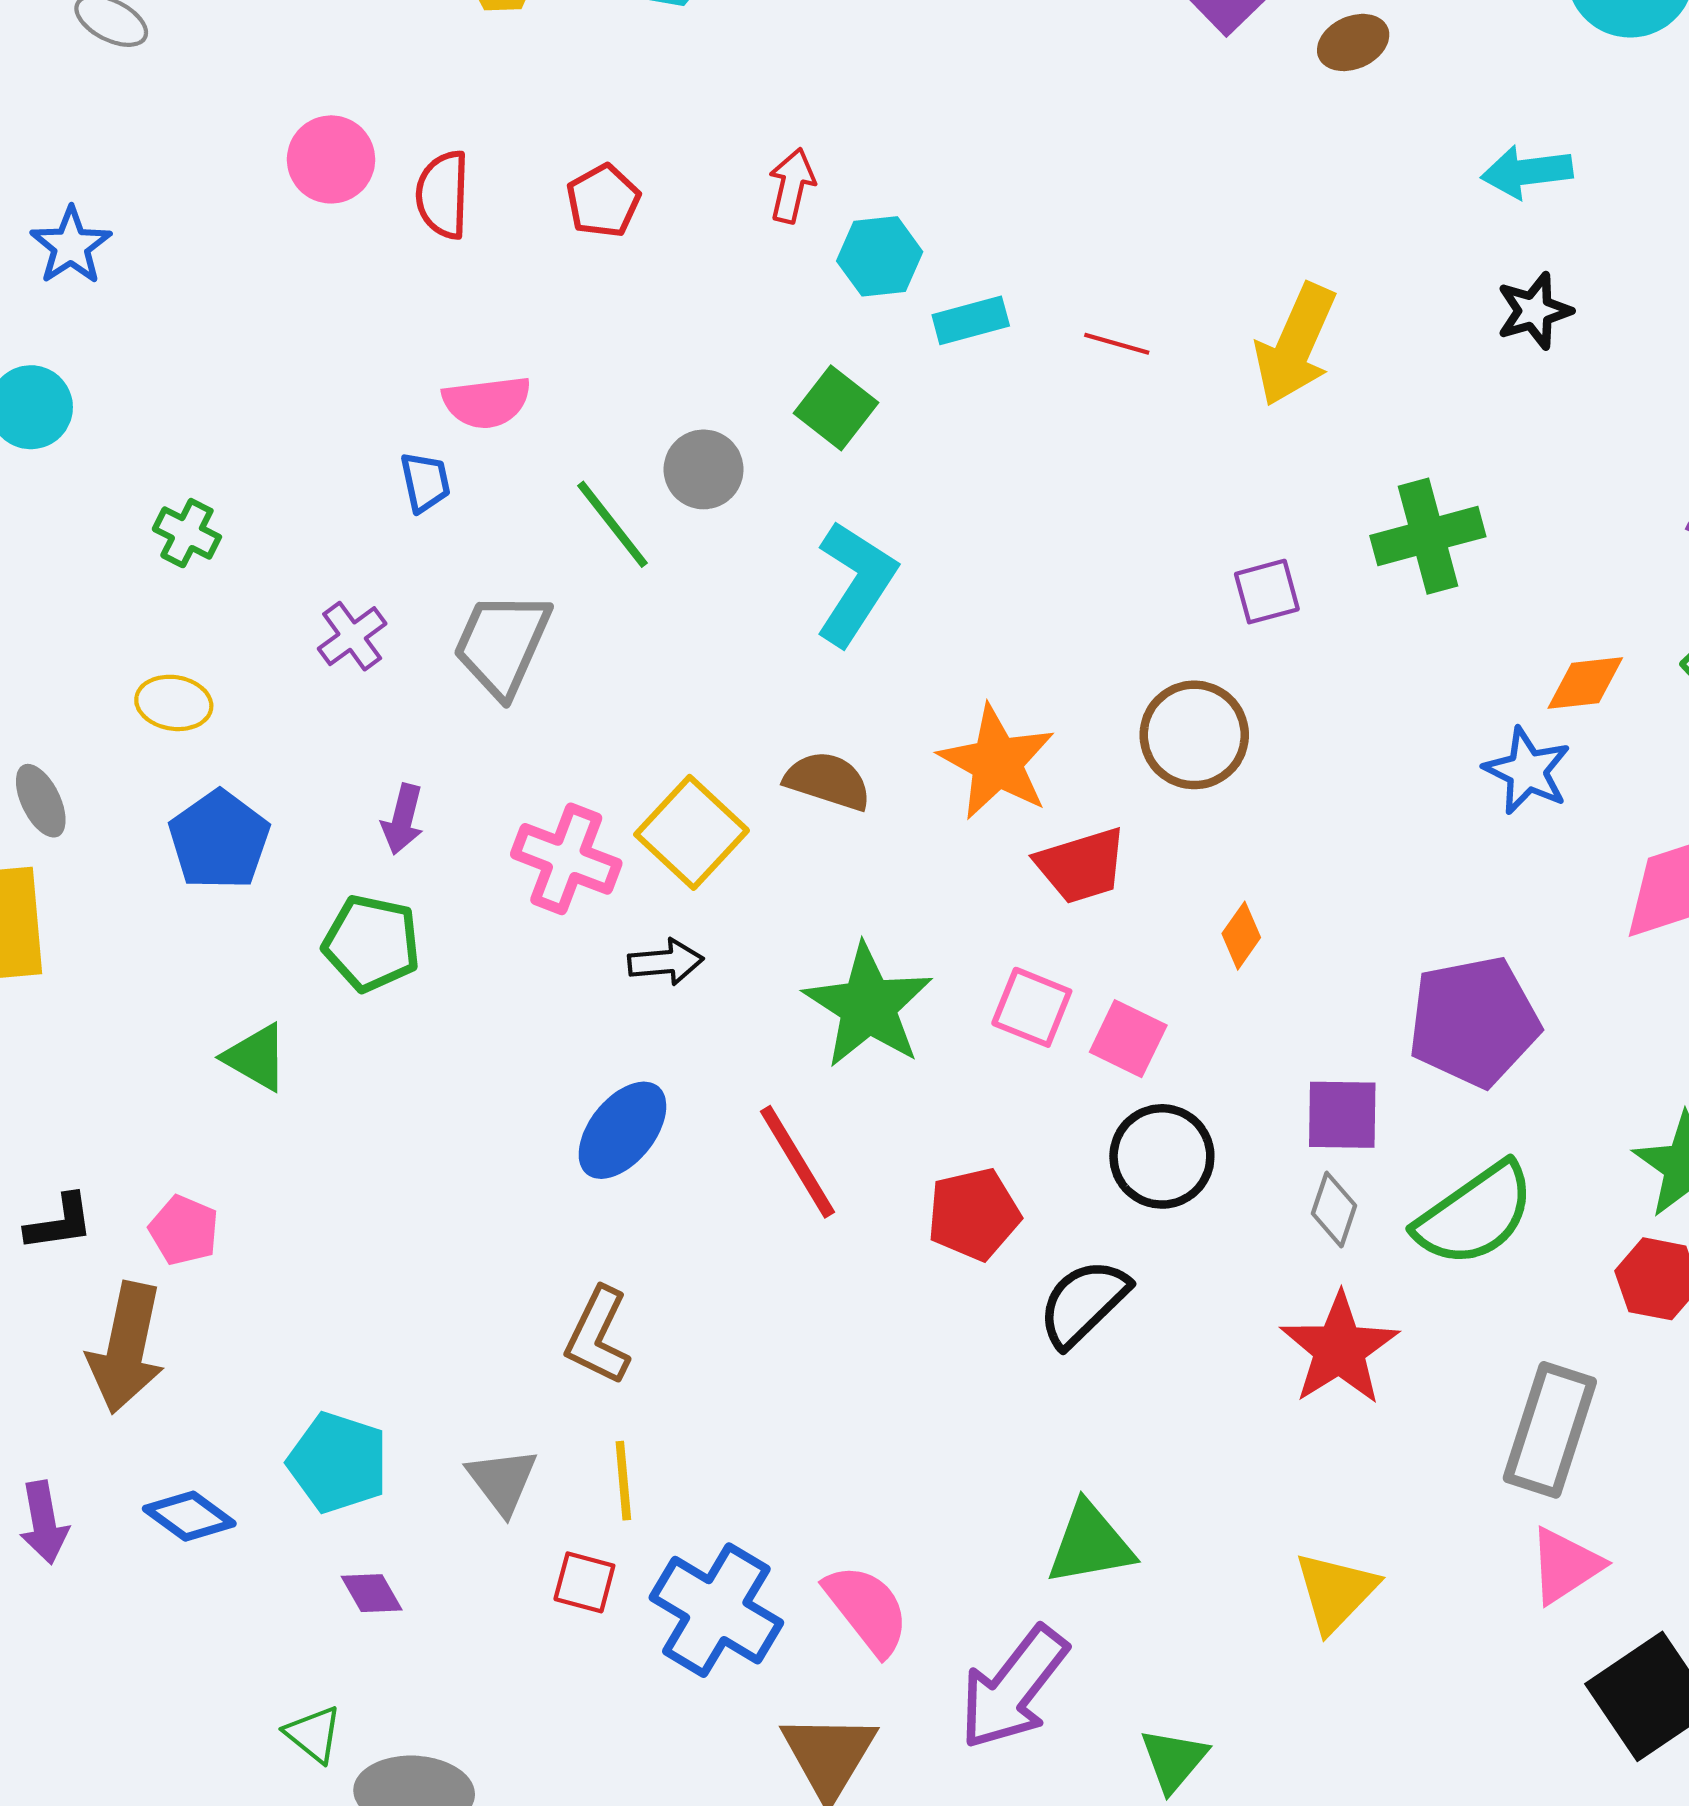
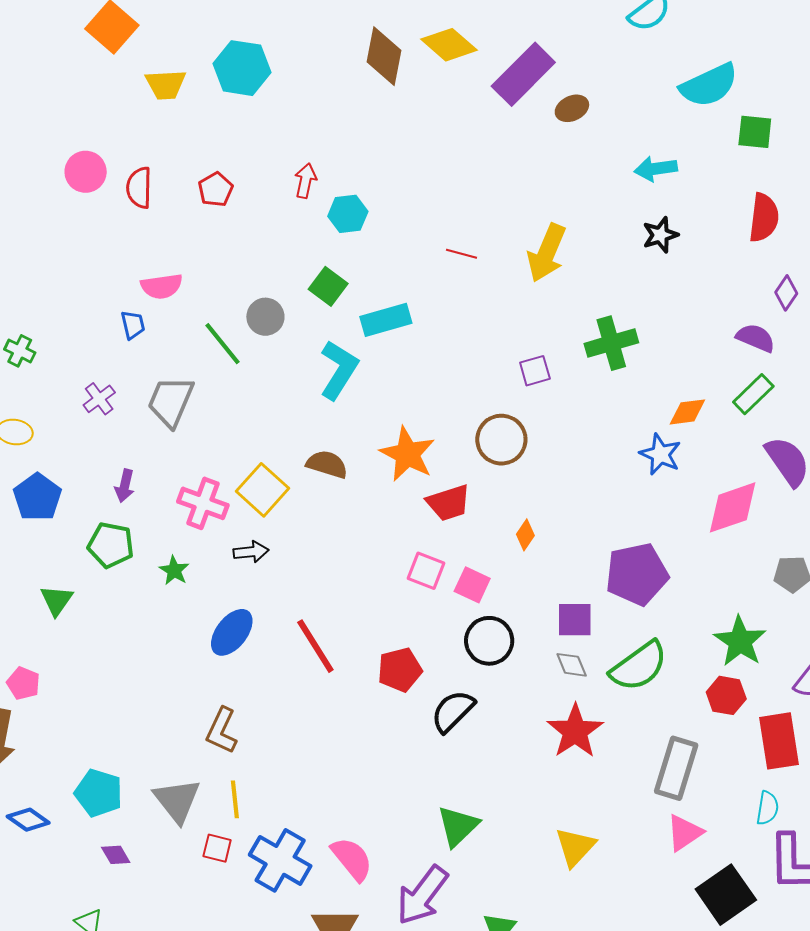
cyan rectangle: (971, 320) -> (386, 320), moved, size x1.4
green star: (868, 1006) -> (174, 570), moved, size x0.5
green triangle: (256, 1057) -> (57, 600), turned 36
gray diamond: (1334, 1210) -> (572, 665), turned -40
gray triangle: (502, 1481) -> (177, 800), size x1.4
green triangle: (1090, 1544) -> (458, 826), turned -33

